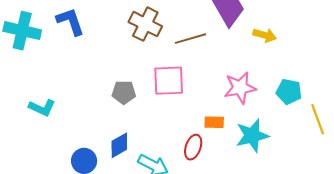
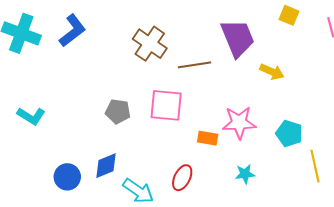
blue L-shape: (70, 21) -> (72, 31), turned 64
orange rectangle: (214, 122) -> (208, 138), moved
cyan star: (252, 136) -> (245, 174), size x0.6

